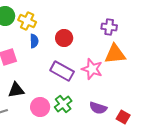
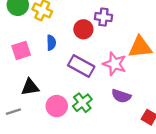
purple cross: (109, 27) -> (103, 17), moved
blue semicircle: (34, 41) -> (51, 43), moved
purple semicircle: (98, 108) -> (121, 96), moved

